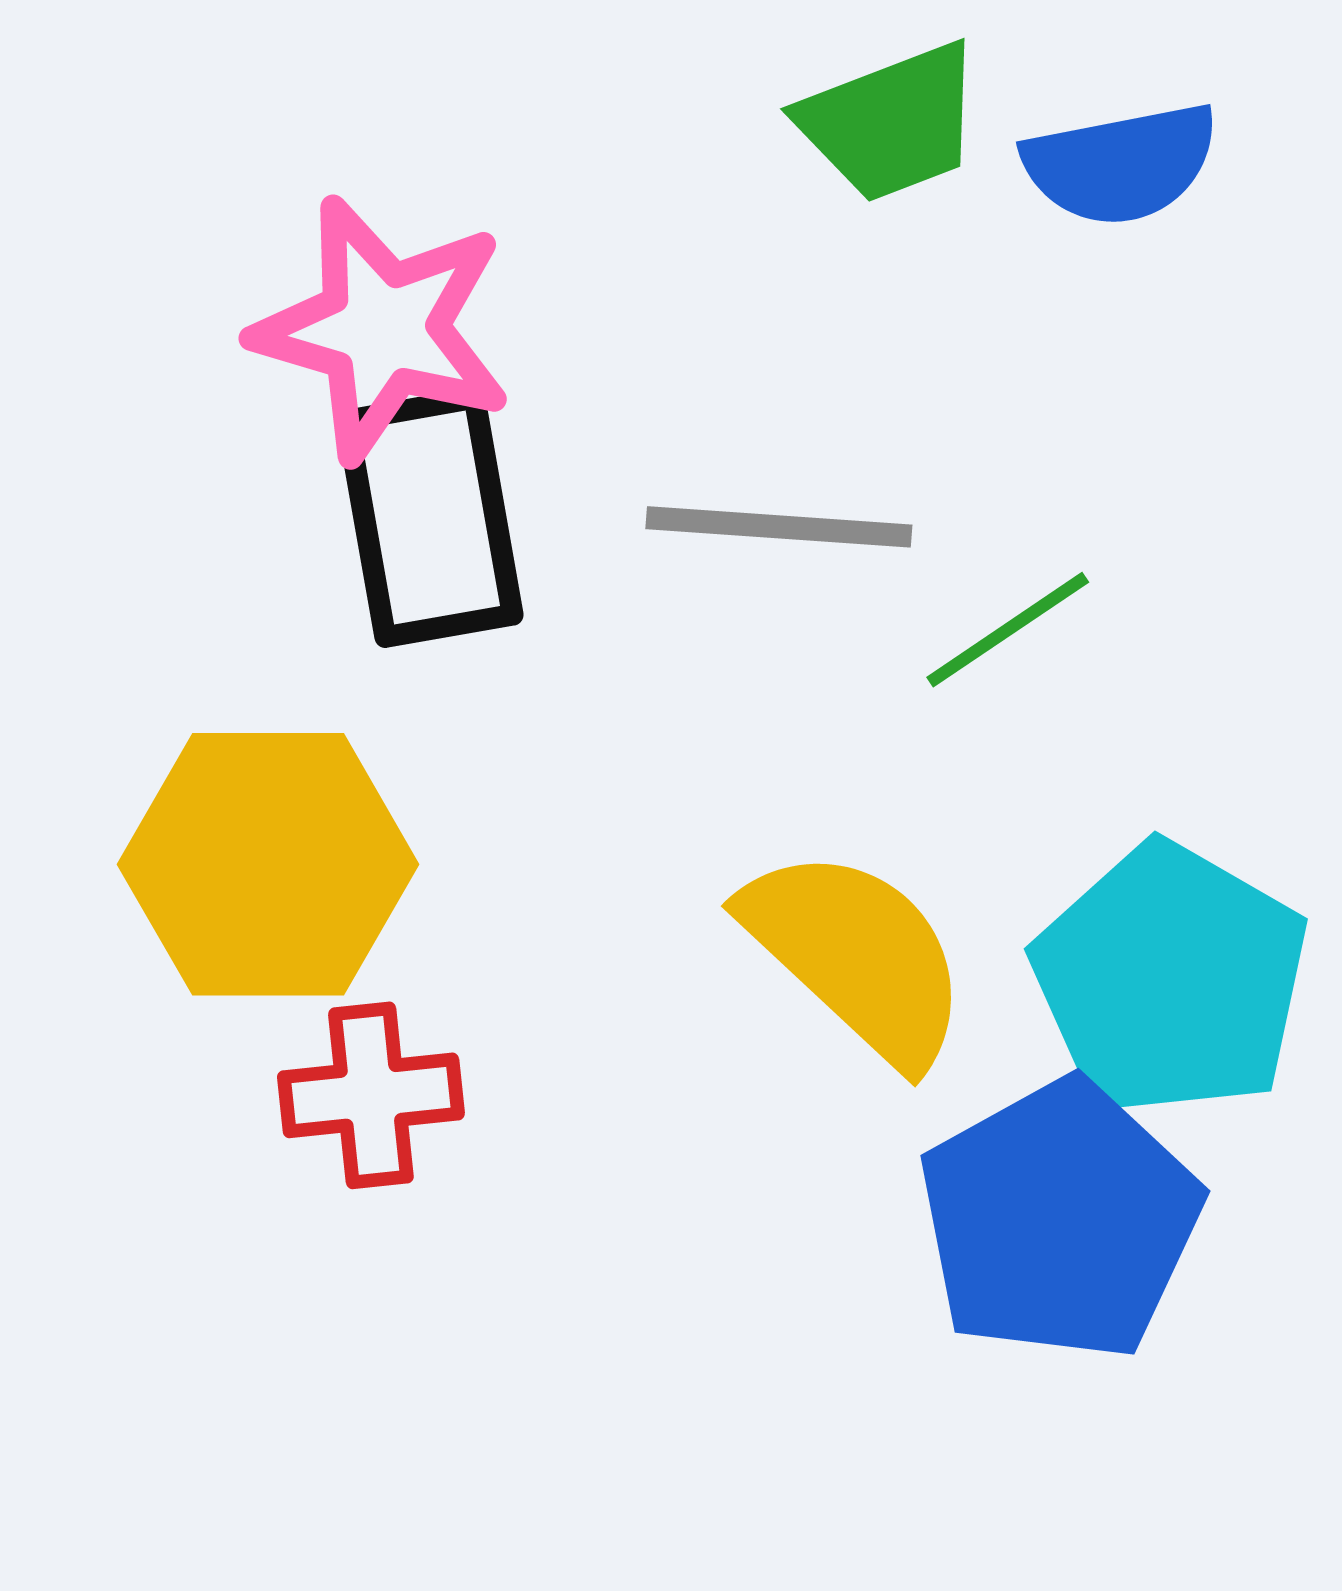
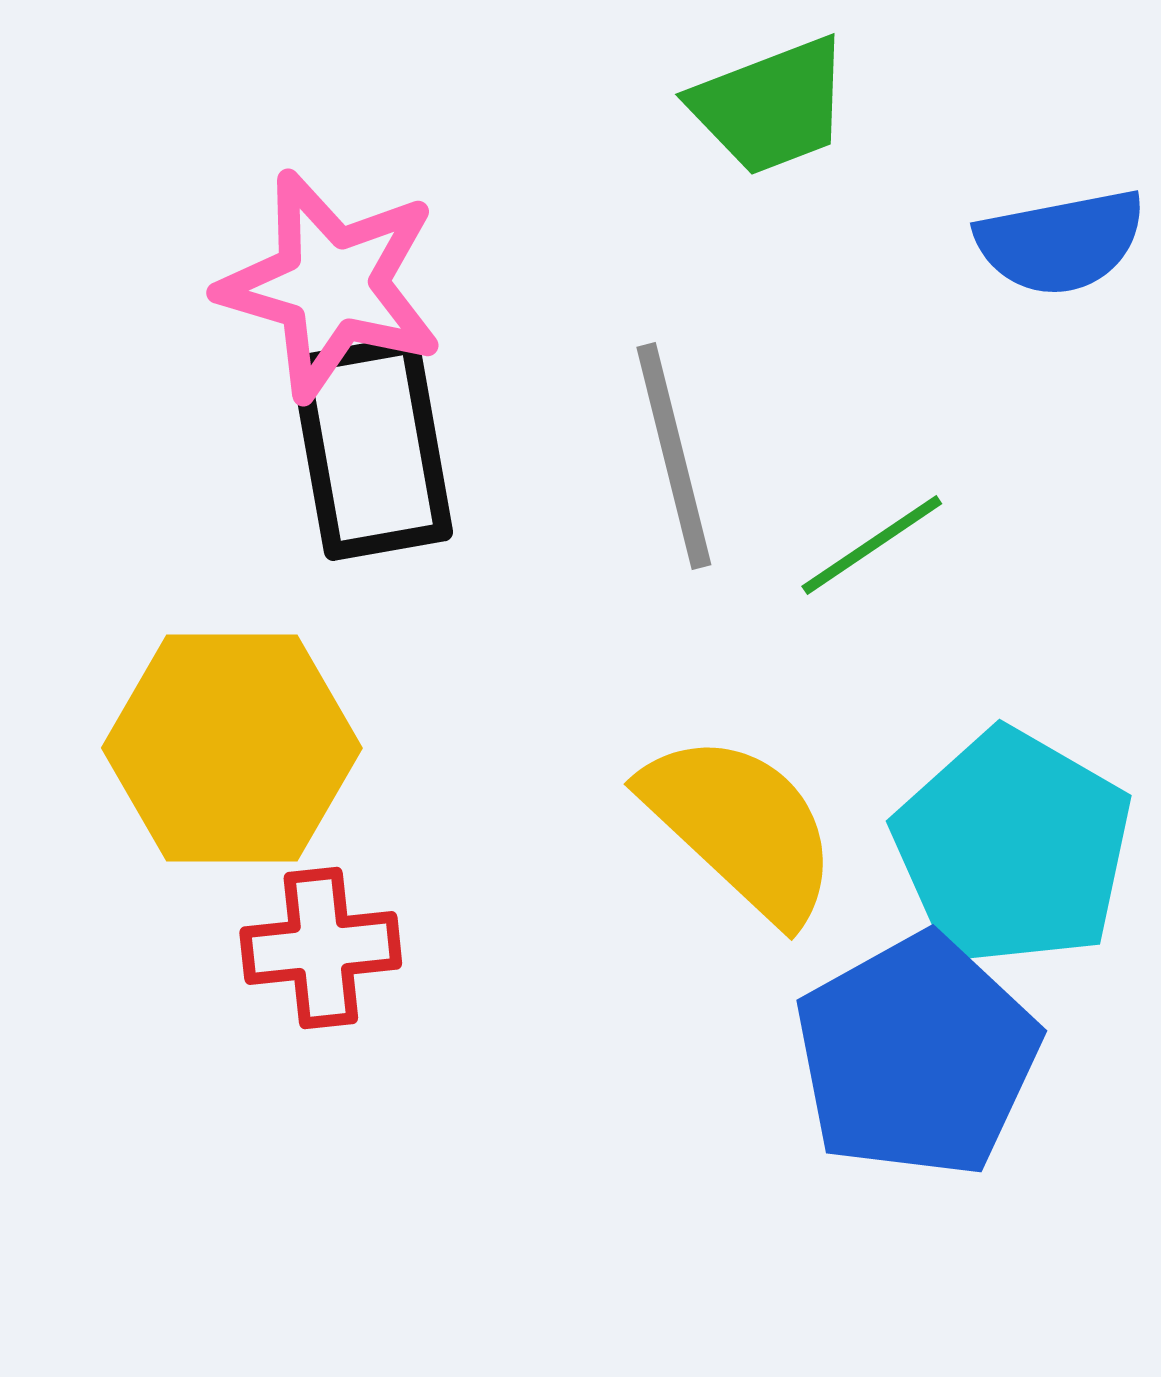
blue semicircle: (1121, 164) -> (1061, 242), moved
gray line: (779, 527) -> (674, 456), turned 72

